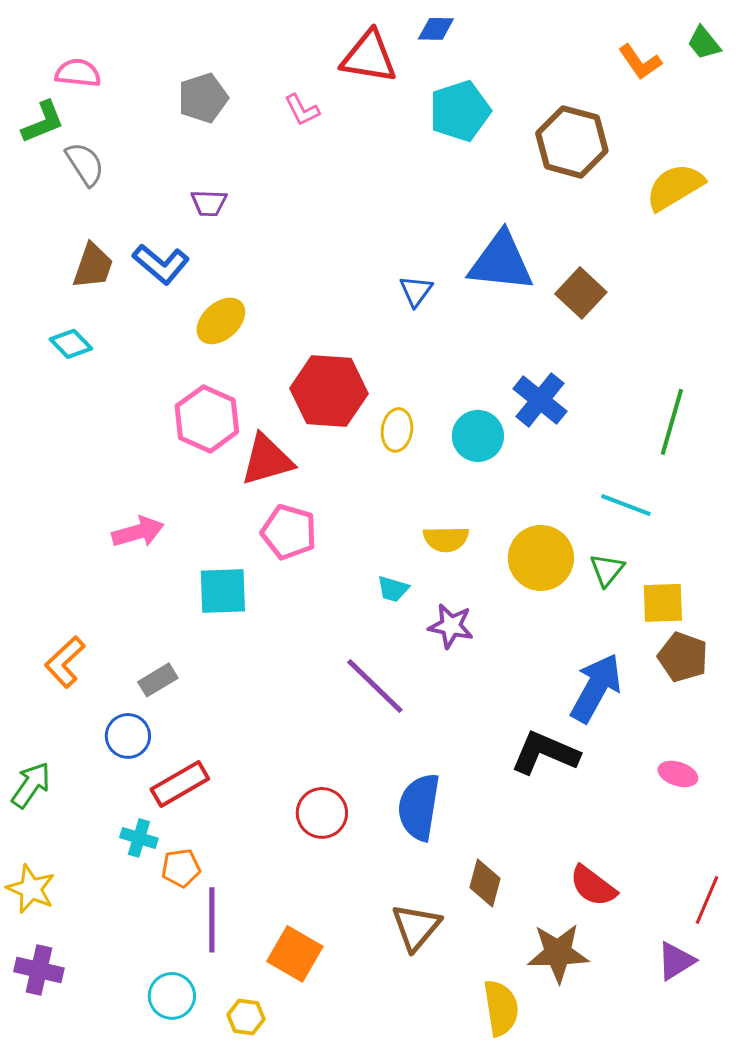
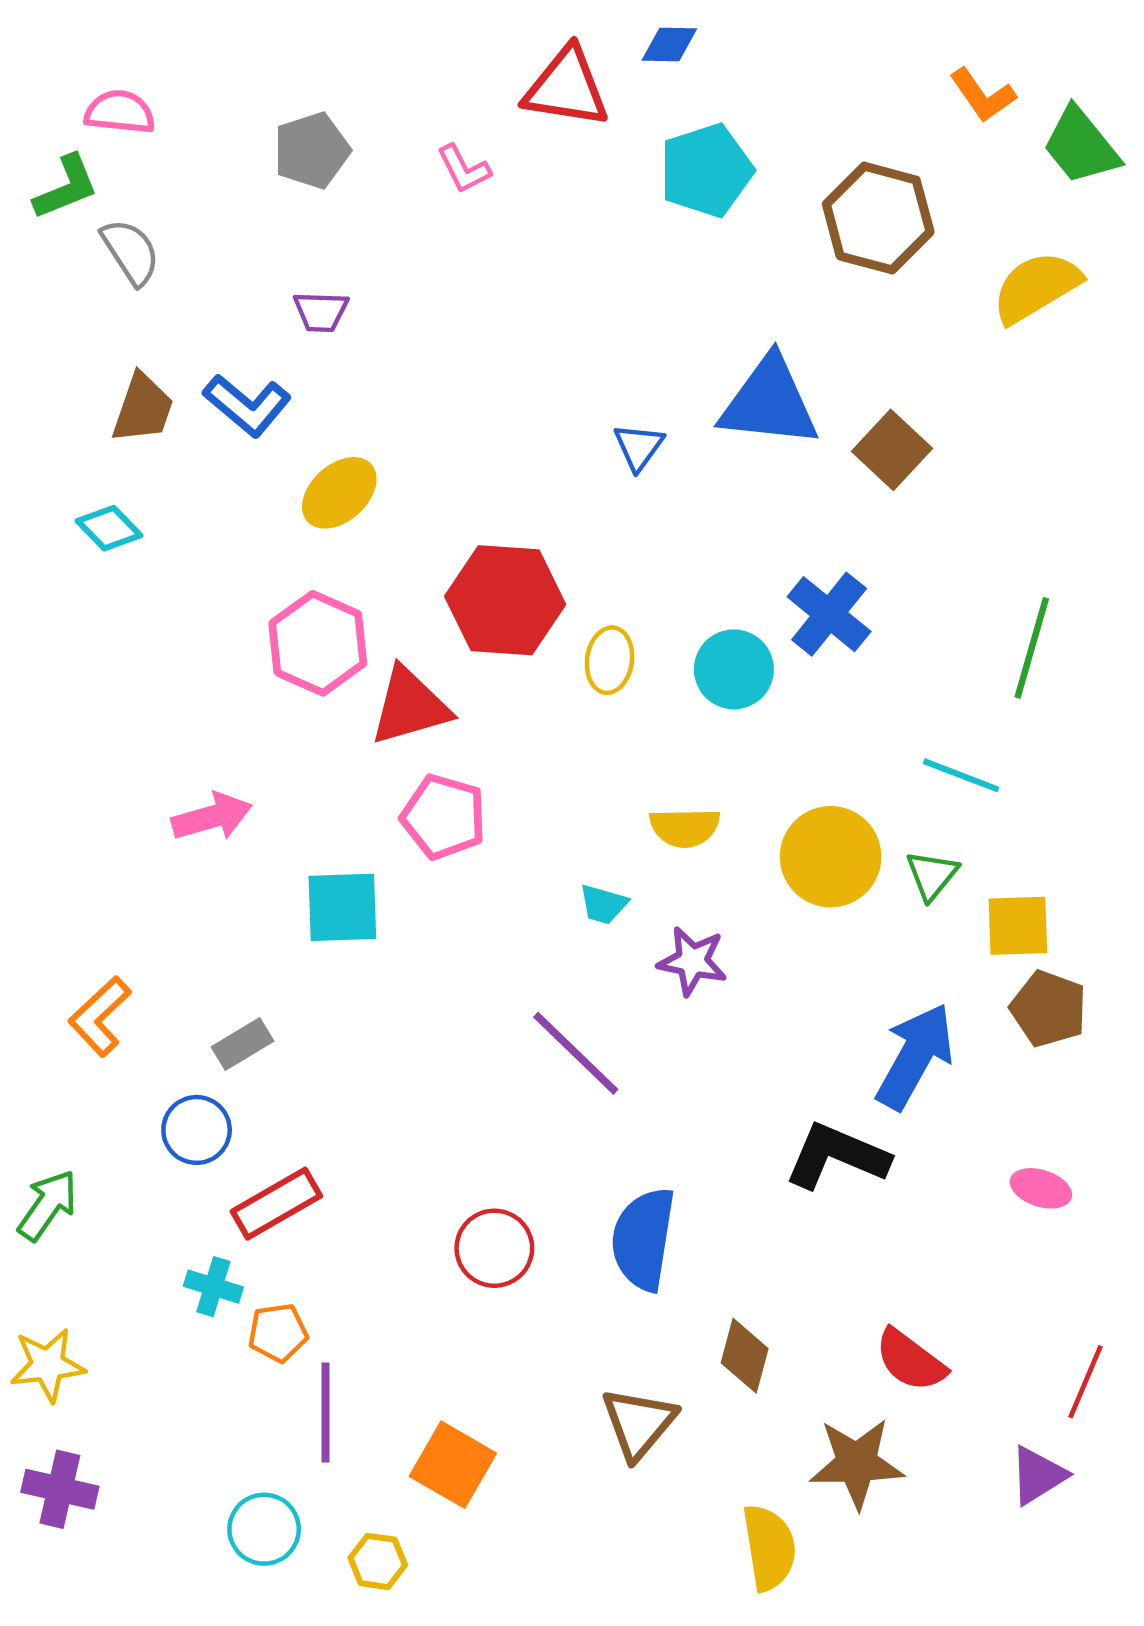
green trapezoid: (704, 43) -> (1081, 146), moved, size x1.5
yellow star: (31, 889) -> (48, 1365), turned -30

